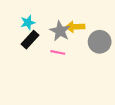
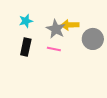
black rectangle: (30, 40) -> (26, 47), moved, turned -30

